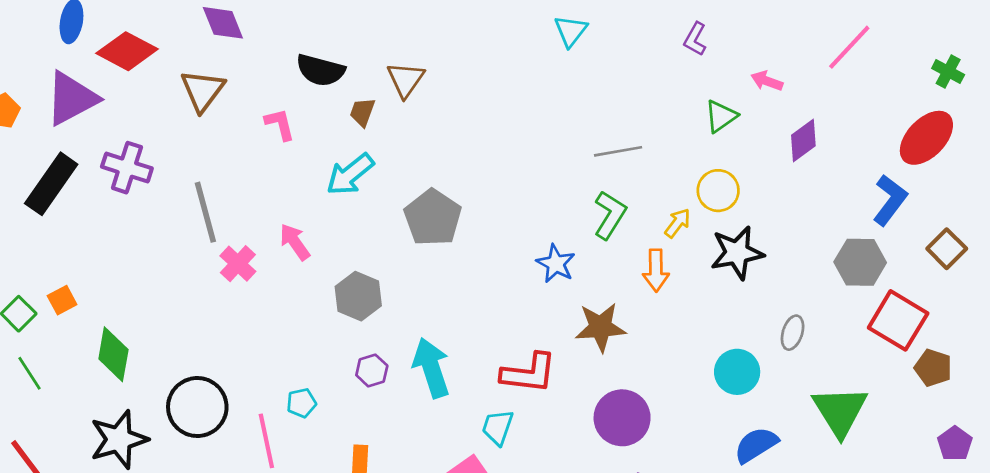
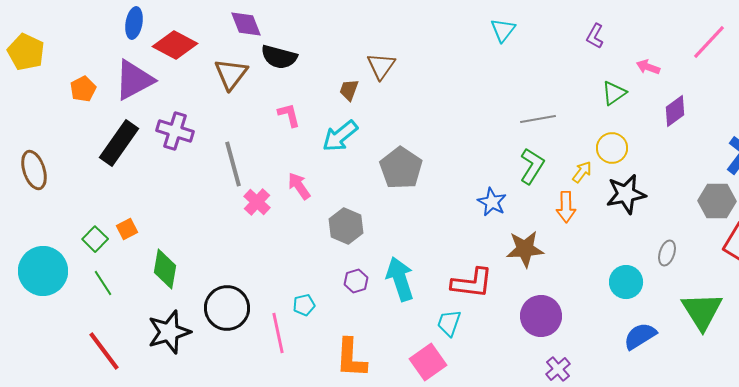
black semicircle: (320, 70) -> (279, 57), moved
pink L-shape: (280, 124) -> (289, 115), moved

